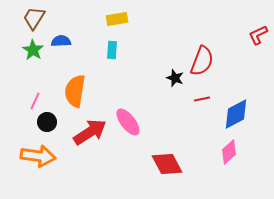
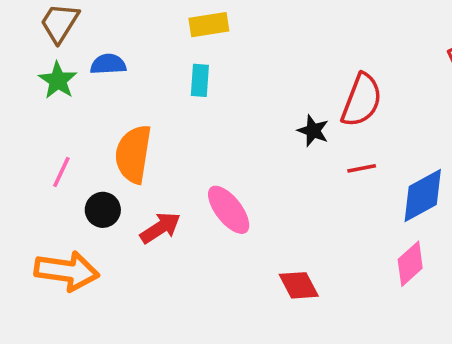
black circle: (47, 122) -> (103, 210), moved
red arrow: (90, 132) -> (160, 228), size x0.7
red diamond: (167, 164) -> (299, 285), size x0.7

